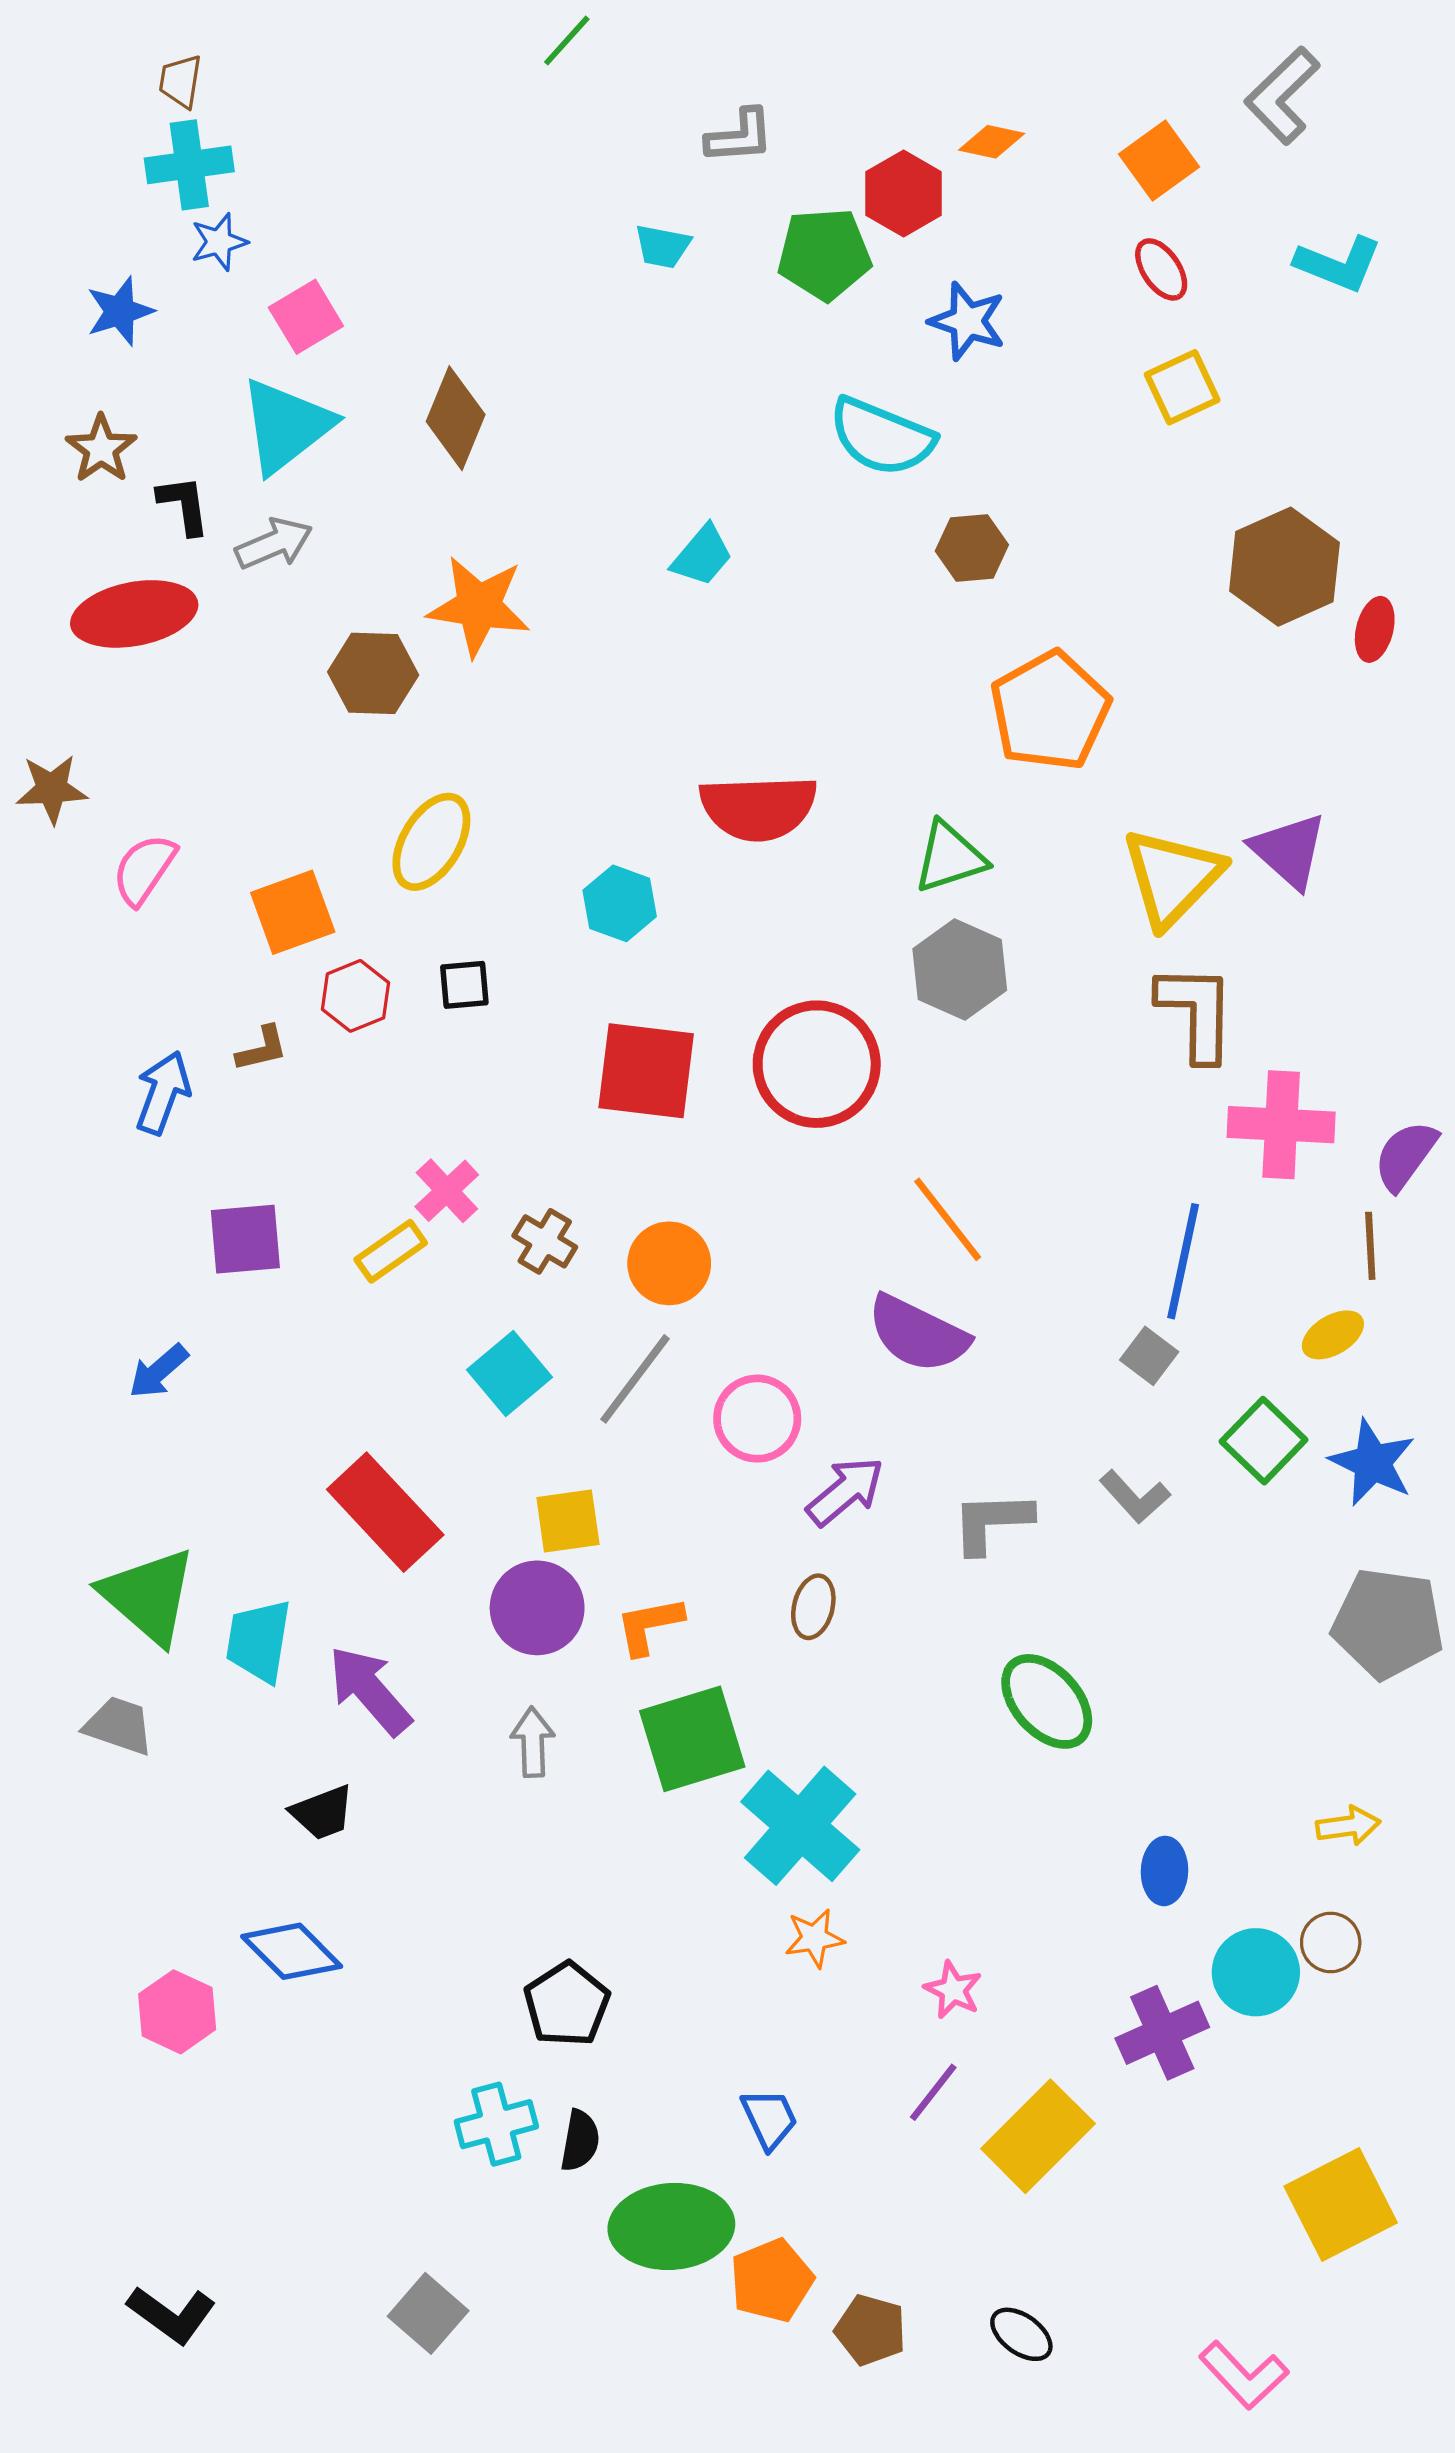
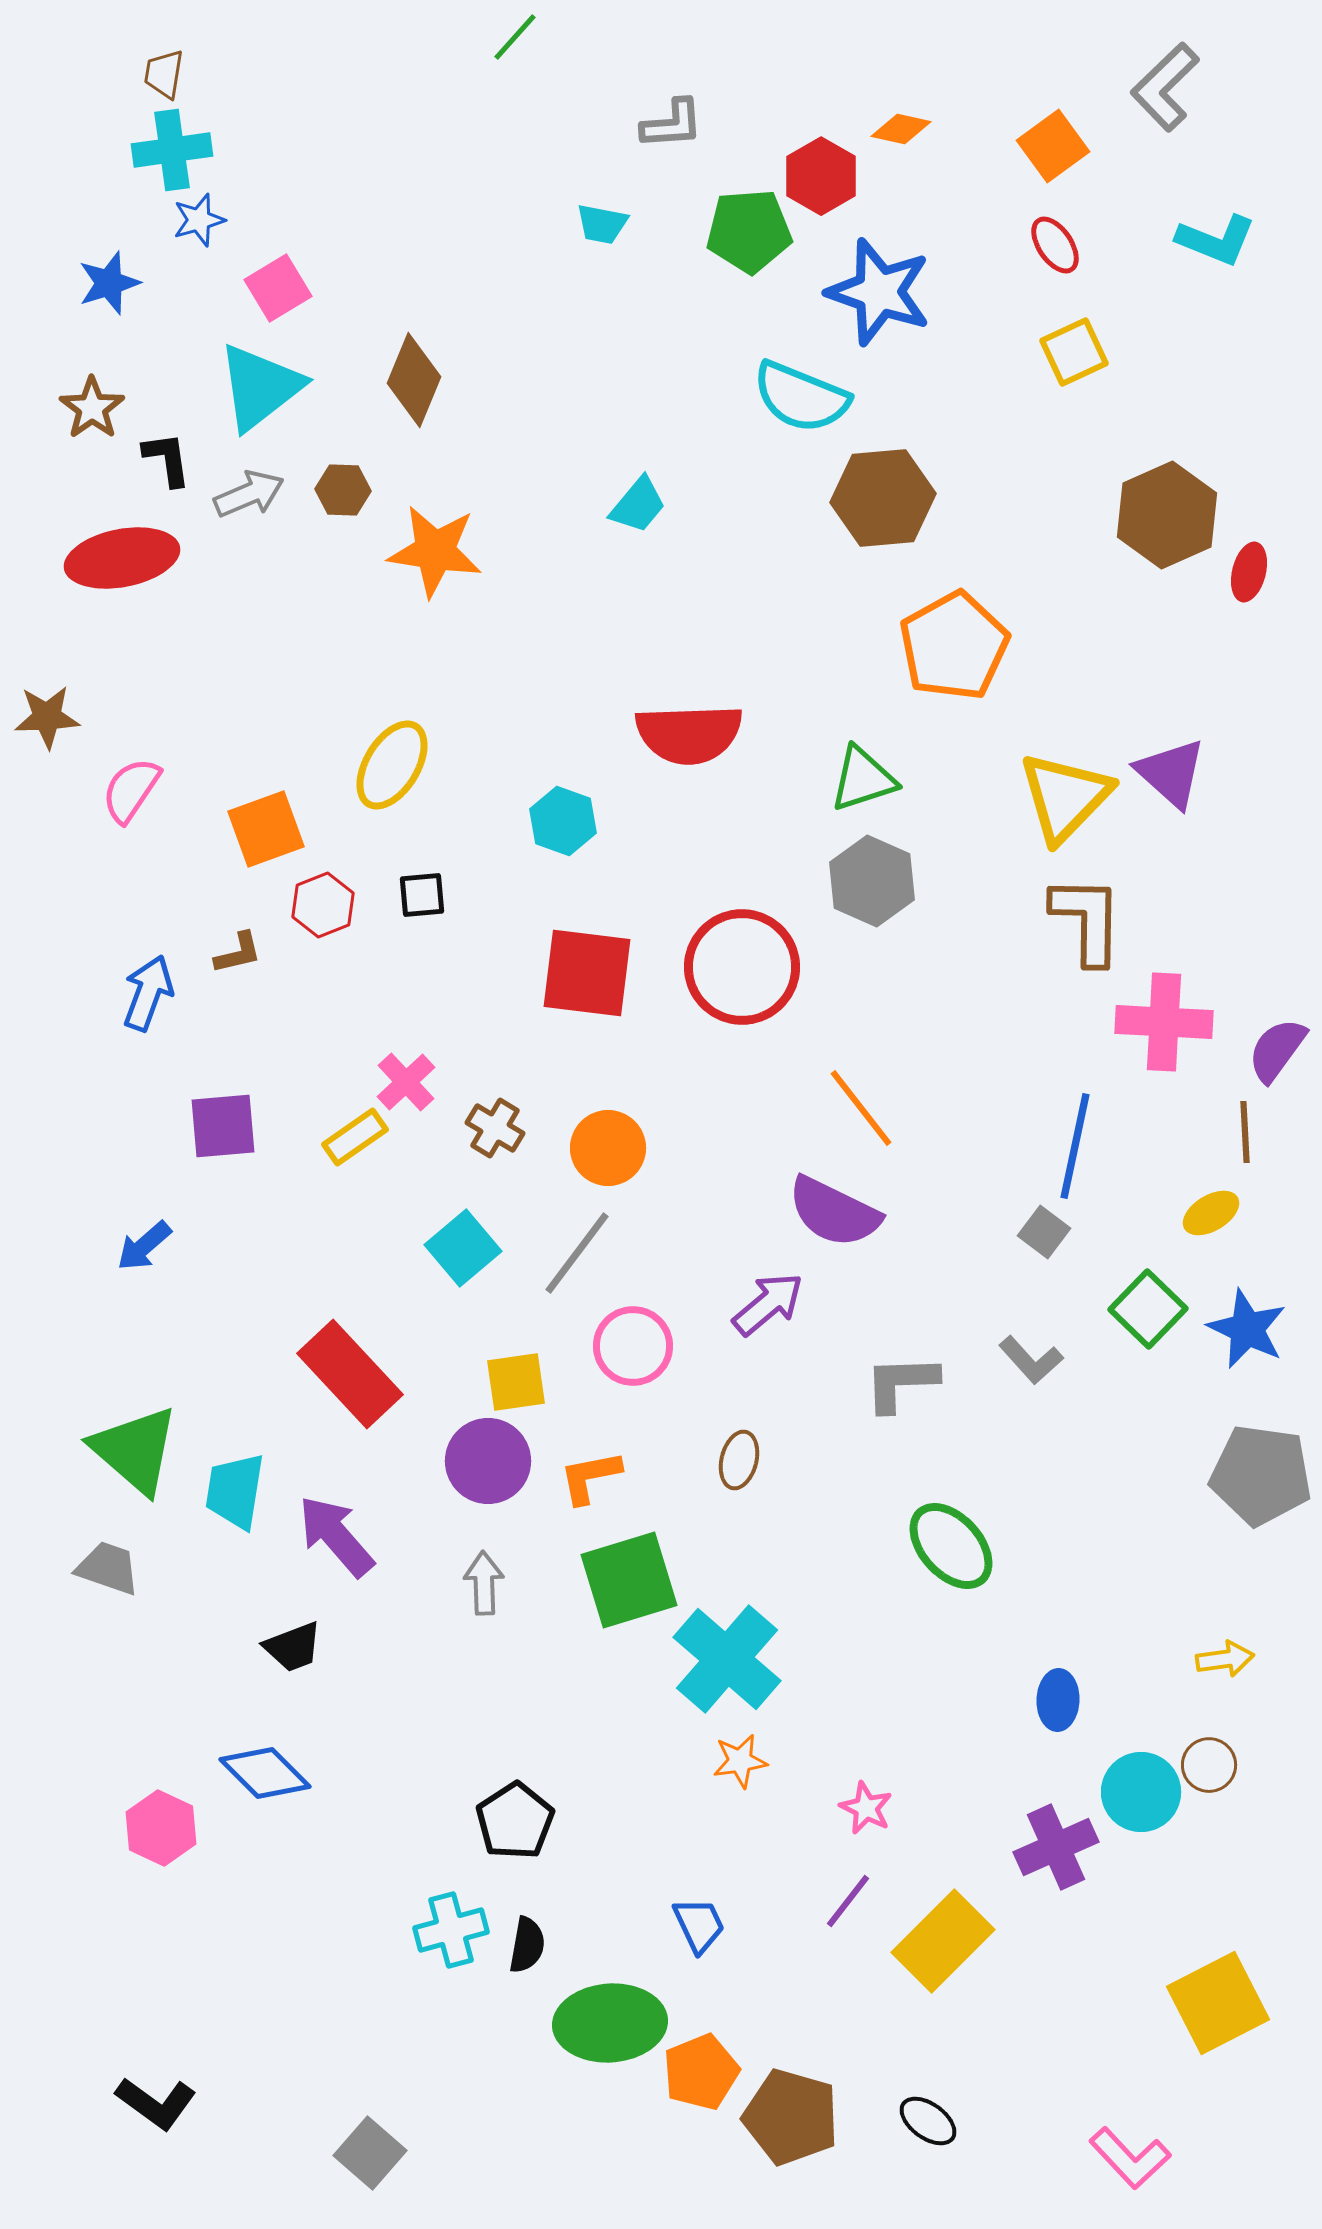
blue star: (967, 321) -> (879, 292), size x1.5
brown hexagon: (972, 548) -> (883, 498), size x1.6
brown hexagon: (373, 673) -> (343, 490), moved, size x0.7
pink circle: (757, 1419) -> (633, 1346), moved
purple arrow: (845, 1491) -> (768, 1304), moved
gray square: (428, 2313) -> (370, 2153), moved
brown pentagon: (871, 2330) -> (791, 2117), size x1.5

